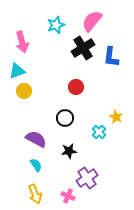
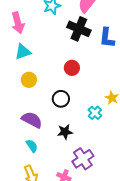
black cross: (83, 48) -> (79, 29), turned -35
cyan triangle: (17, 71) -> (23, 52), moved
yellow circle: (24, 91) -> (29, 80), moved

